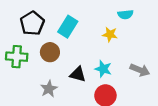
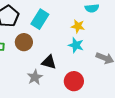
cyan star: (103, 69) -> (76, 45), moved
gray star: (49, 89) -> (35, 77), moved

